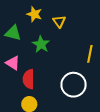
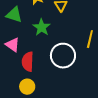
white circle: (74, 85) -> (63, 56), moved

